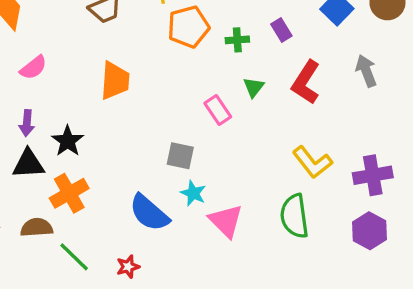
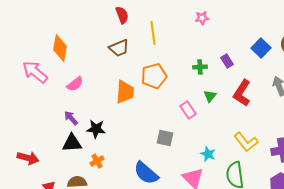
orange pentagon: (188, 27) -> (154, 76), moved
purple arrow: (27, 123) -> (71, 118), turned 133
black star: (68, 141) -> (96, 129), turned -30
orange cross: (69, 193) -> (97, 161), size x0.6
cyan star: (193, 193) -> (208, 154), moved

